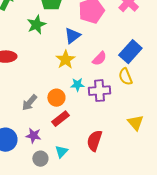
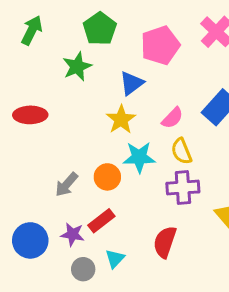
yellow semicircle: (125, 77) -> (181, 151), moved
cyan star: (77, 85) -> (139, 157), size x1.5
purple cross: (99, 91) -> (183, 188), moved
red rectangle: (60, 119) -> (101, 221), moved

